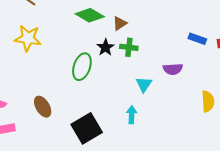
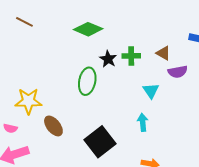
brown triangle: (120, 23) -> (163, 53), moved, turned -49
yellow star: (28, 38) -> (28, 101), moved

